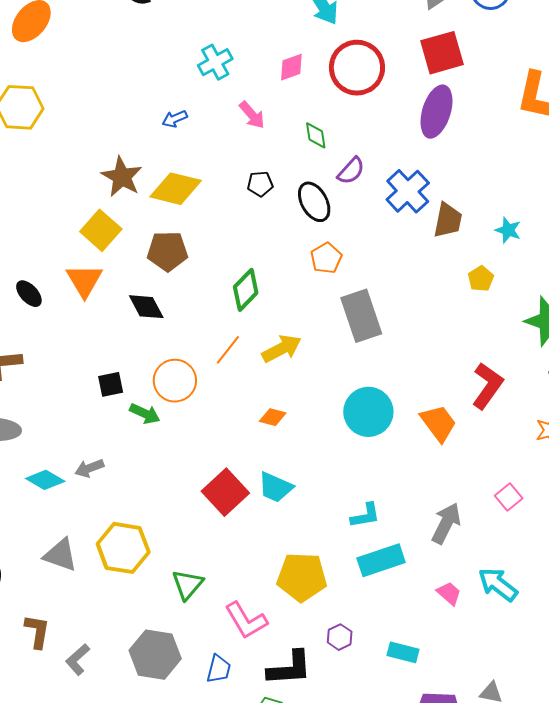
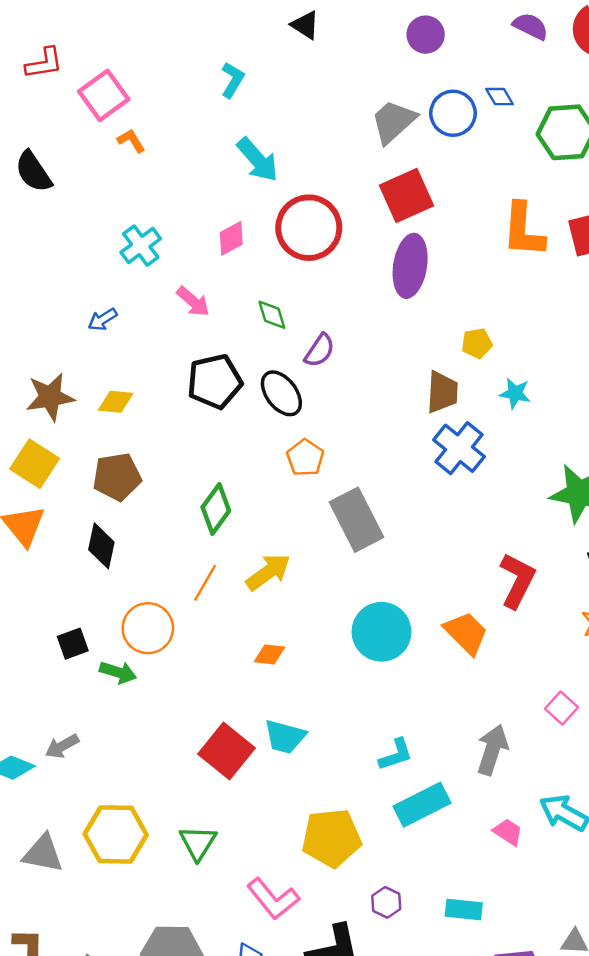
brown star: (122, 177) -> (50, 397), turned -30
black pentagon: (260, 184) -> (215, 381), size x1.8
yellow diamond: (176, 189) -> (116, 402), size x0.6
blue cross: (408, 191) -> (459, 448), moved
yellow pentagon: (481, 279) -> (477, 343), moved, turned 30
black diamond: (146, 307) -> (101, 546), turned 48
green triangle: (188, 585) -> (198, 843), moved

